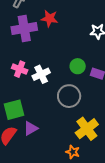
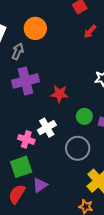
red star: (49, 18) -> (59, 94), moved
pink cross: (20, 69) -> (26, 139), moved

